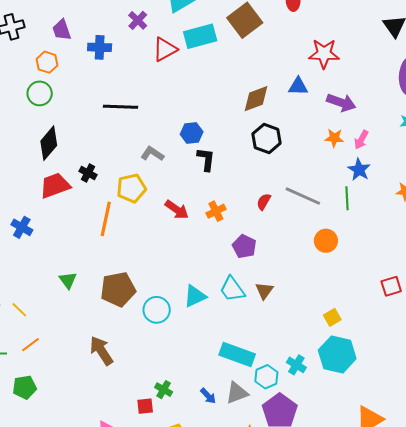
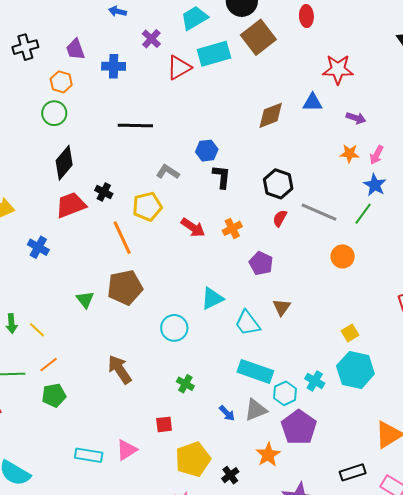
purple arrow: (341, 103) -> (356, 118), size x0.7
black hexagon: (267, 138) -> (278, 184), moved
green line: (347, 198) -> (363, 214), turned 40
orange line: (106, 219) -> (122, 238), turned -36
brown pentagon: (118, 289) -> (125, 287), moved
cyan trapezoid: (232, 289) -> (247, 323), moved
cyan triangle: (195, 296) -> (212, 298), moved
green pentagon: (25, 387) -> (54, 395), moved
green cross: (164, 390) -> (185, 384), moved

